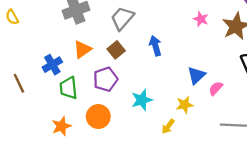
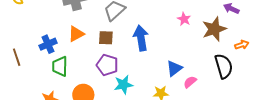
blue arrow: (155, 46) -> (141, 38), size x1.4
brown square: (116, 50) -> (106, 38), turned 35
purple pentagon: (105, 79) -> (107, 65), moved, turned 30

